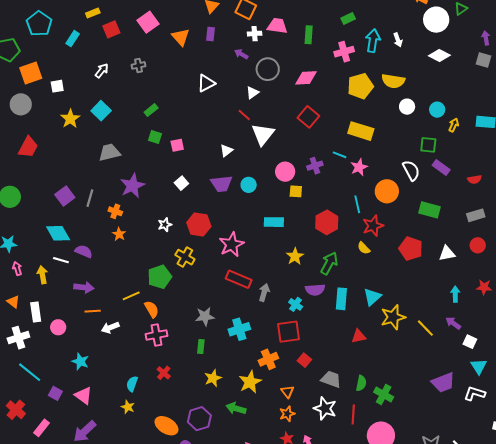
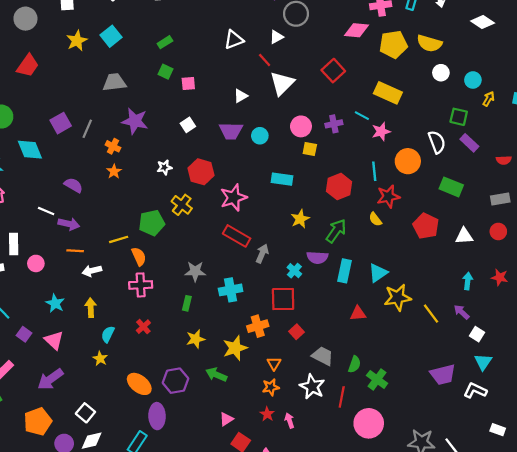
pink diamond: (306, 78) -> (357, 30), moved
white triangle: (206, 83) -> (234, 40), moved
purple star: (133, 186) -> (135, 121), turned 30
cyan diamond: (58, 233) -> (30, 150), moved
white line: (61, 260) -> (46, 211), moved
yellow arrow: (42, 275) -> (91, 308), moved

